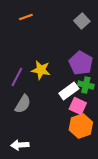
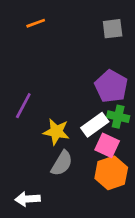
gray square: (82, 21) -> (113, 29), turned 35
yellow star: (41, 70) -> (56, 132), moved
gray semicircle: (23, 104) -> (62, 163), moved

